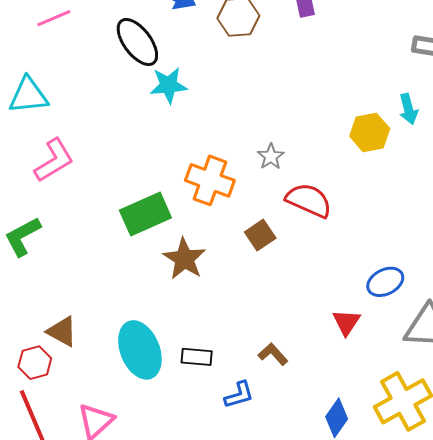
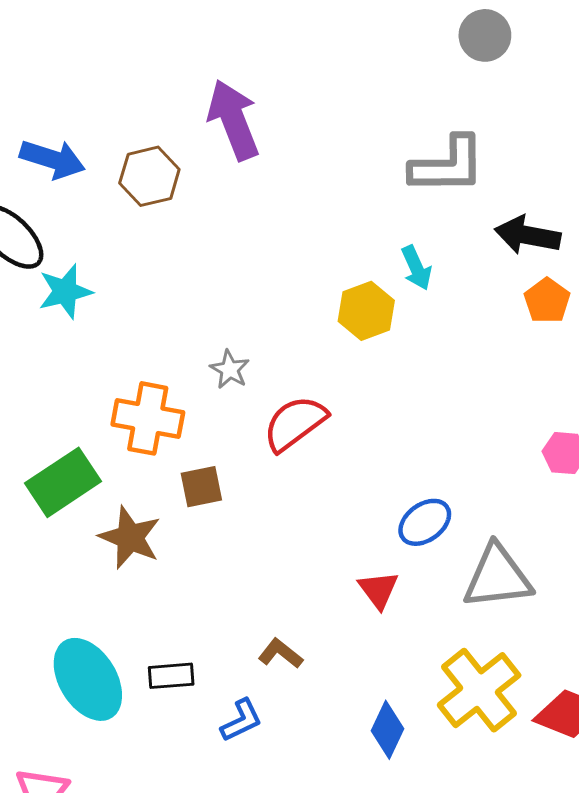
red semicircle: (309, 200) -> (295, 423), turned -51
brown square: (260, 235) -> (201, 487), moved, turned 32

